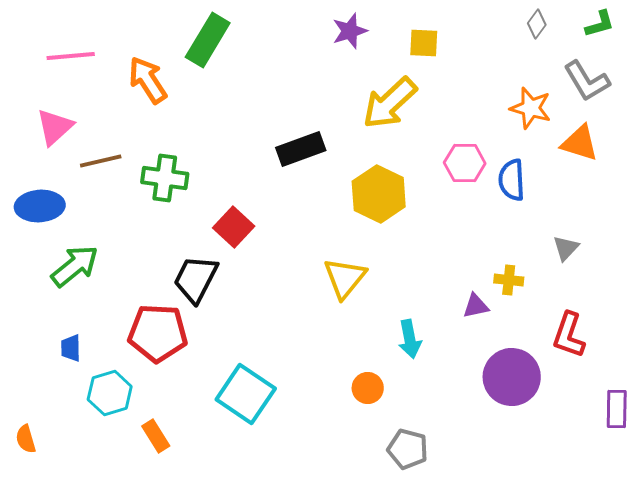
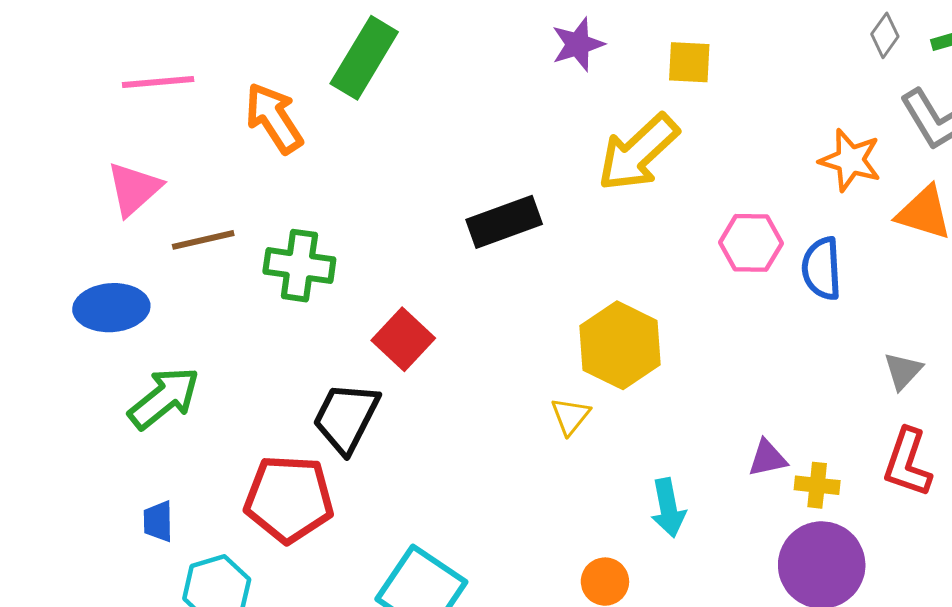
gray diamond: (537, 24) -> (885, 35), moved
yellow hexagon: (379, 194) -> (620, 345), moved
yellow triangle: (345, 278) -> (570, 416), size x0.6
yellow cross: (509, 280) -> (817, 485), moved
red L-shape: (569, 335) -> (907, 463), moved

